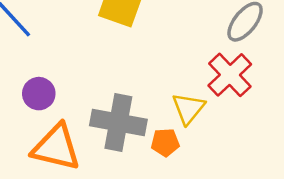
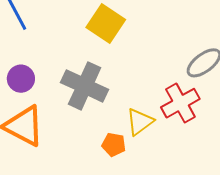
gray cross: (118, 122) -> (85, 86), moved

